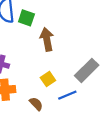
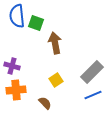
blue line: (67, 95) -> (93, 95), moved

